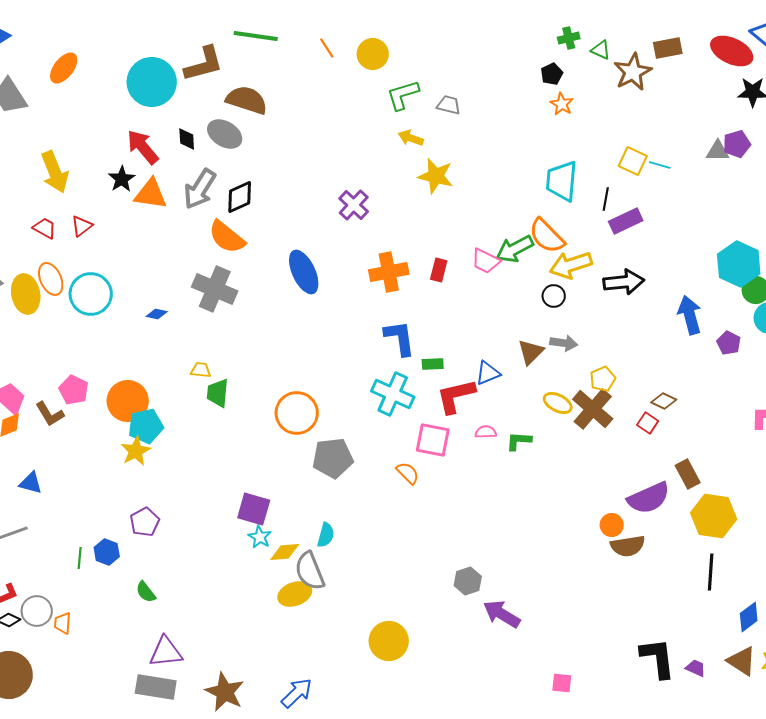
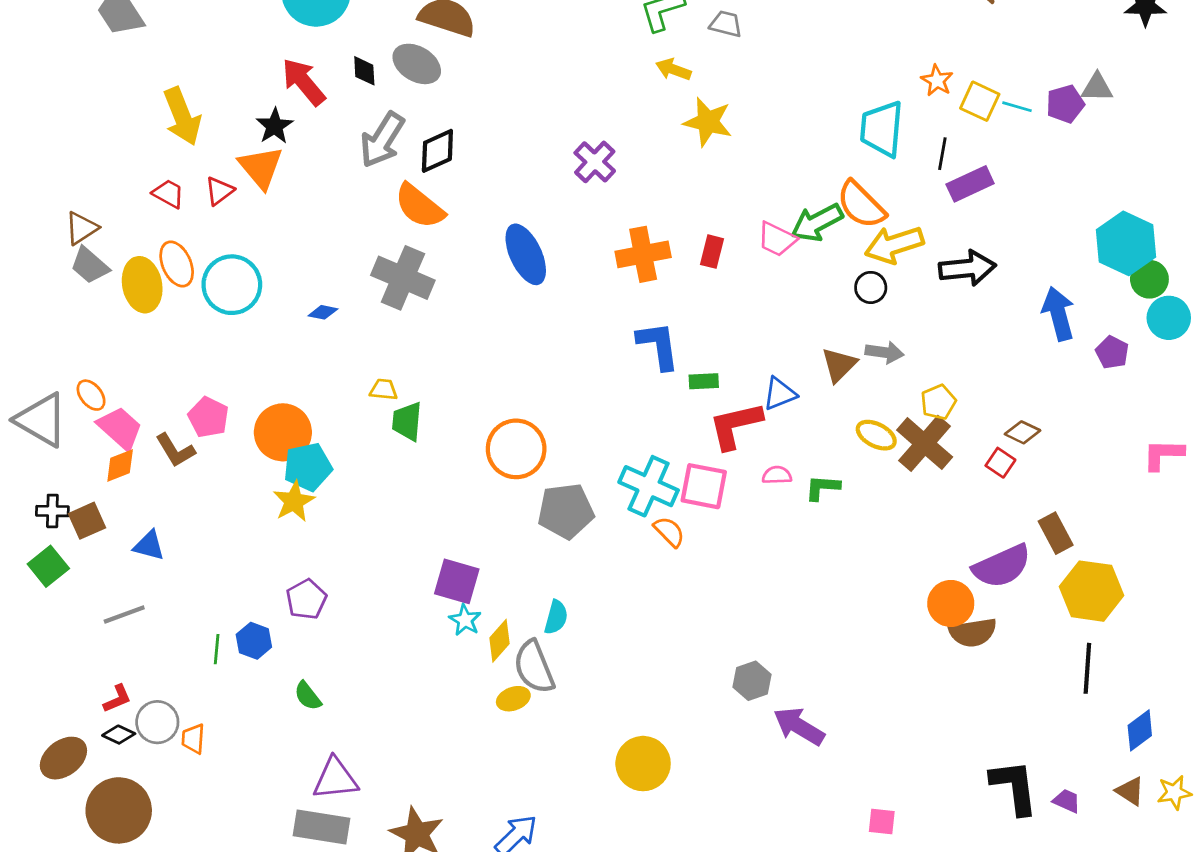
orange star: (562, 104) -> (937, 80), moved
purple pentagon: (737, 144) -> (1065, 104), moved
orange triangle: (151, 194) -> (261, 167), moved, turned 42
cyan cross: (393, 394) -> (649, 486), moved
orange circle: (612, 525) -> (951, 603), size x1.4
yellow diamond: (285, 552) -> (500, 641), turned -44
yellow ellipse: (295, 594) -> (513, 699), size x0.7
brown triangle: (742, 661) -> (1130, 791), size x0.7

